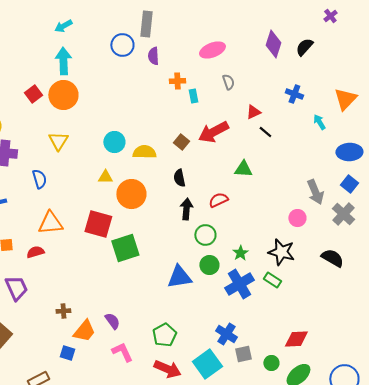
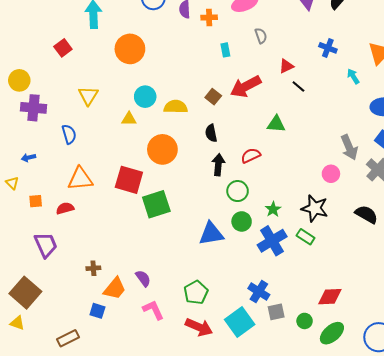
orange cross: (177, 81) -> (209, 17), moved
orange circle: (63, 95) -> (130, 49), moved
yellow triangle: (105, 177) -> (129, 119), moved

